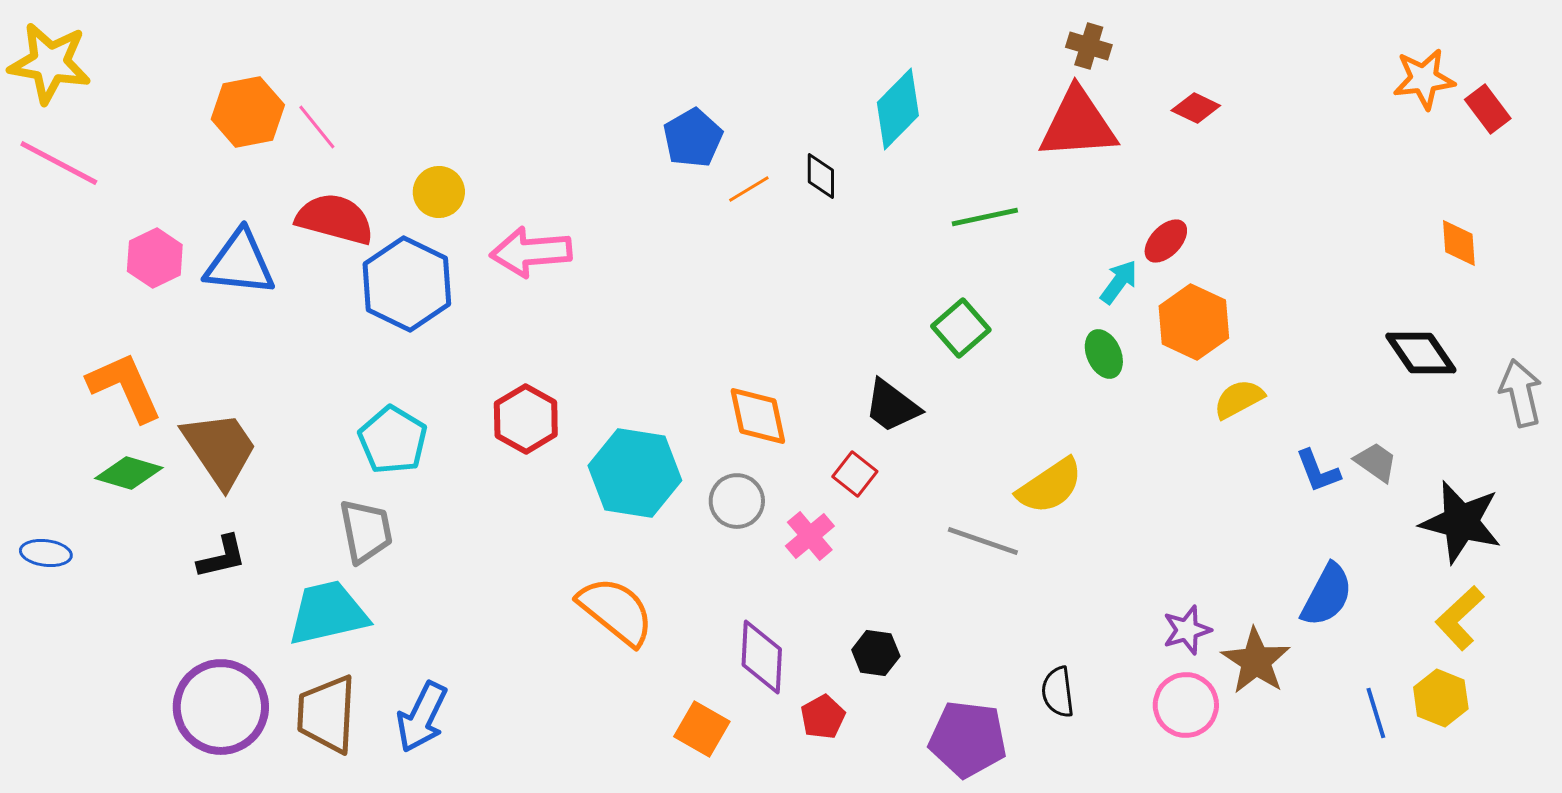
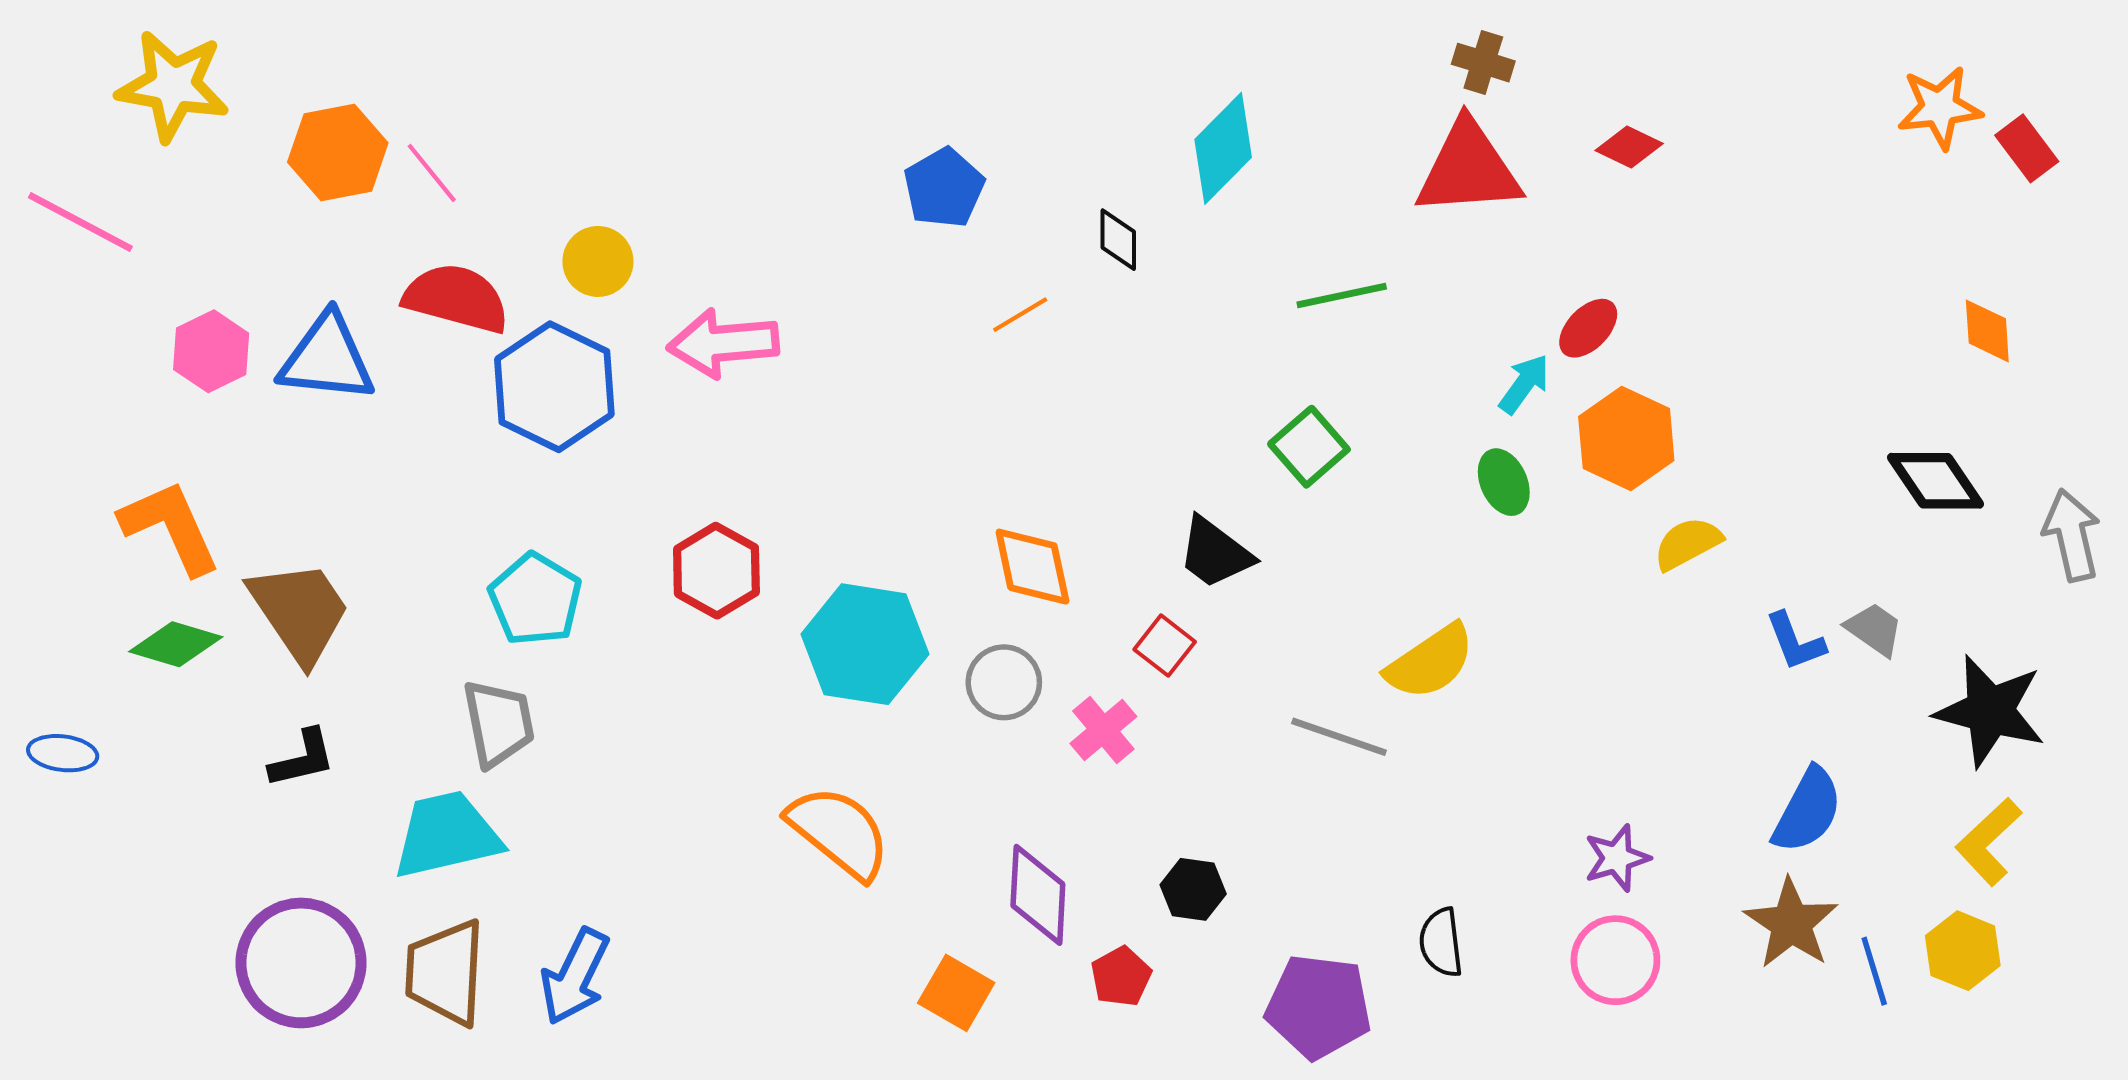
yellow star: (50, 63) -> (173, 86), moved
orange line: (749, 189) -> (1020, 315), moved
brown star: (1256, 661) -> (1791, 923), moved

